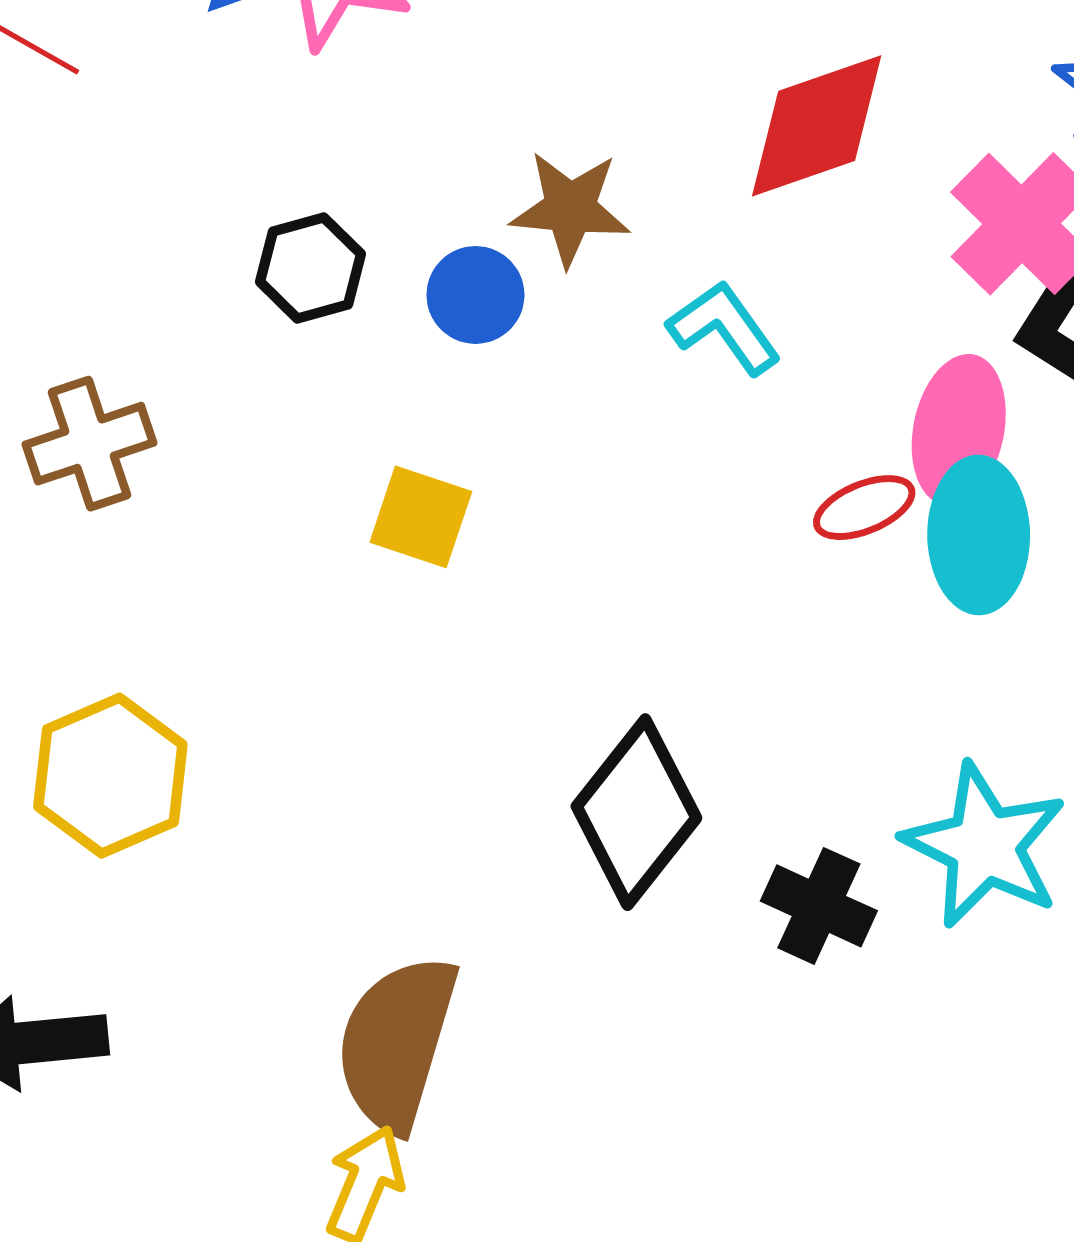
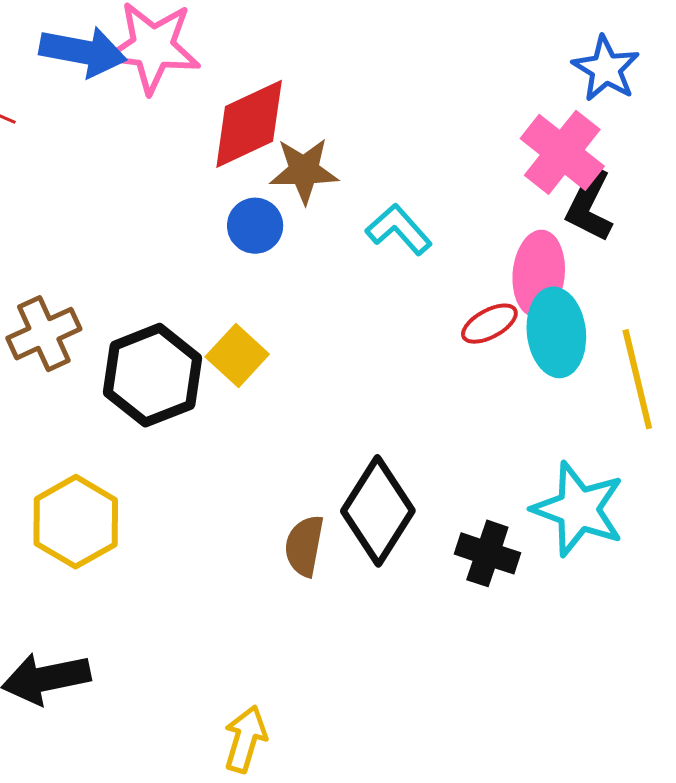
red diamond: (817, 126) -> (249, 124), moved
black hexagon: (310, 268) -> (152, 375), moved, size x1.6
yellow square: (421, 517) -> (237, 355), turned 30
brown semicircle: (397, 1043) -> (304, 546), moved, size x0.6

